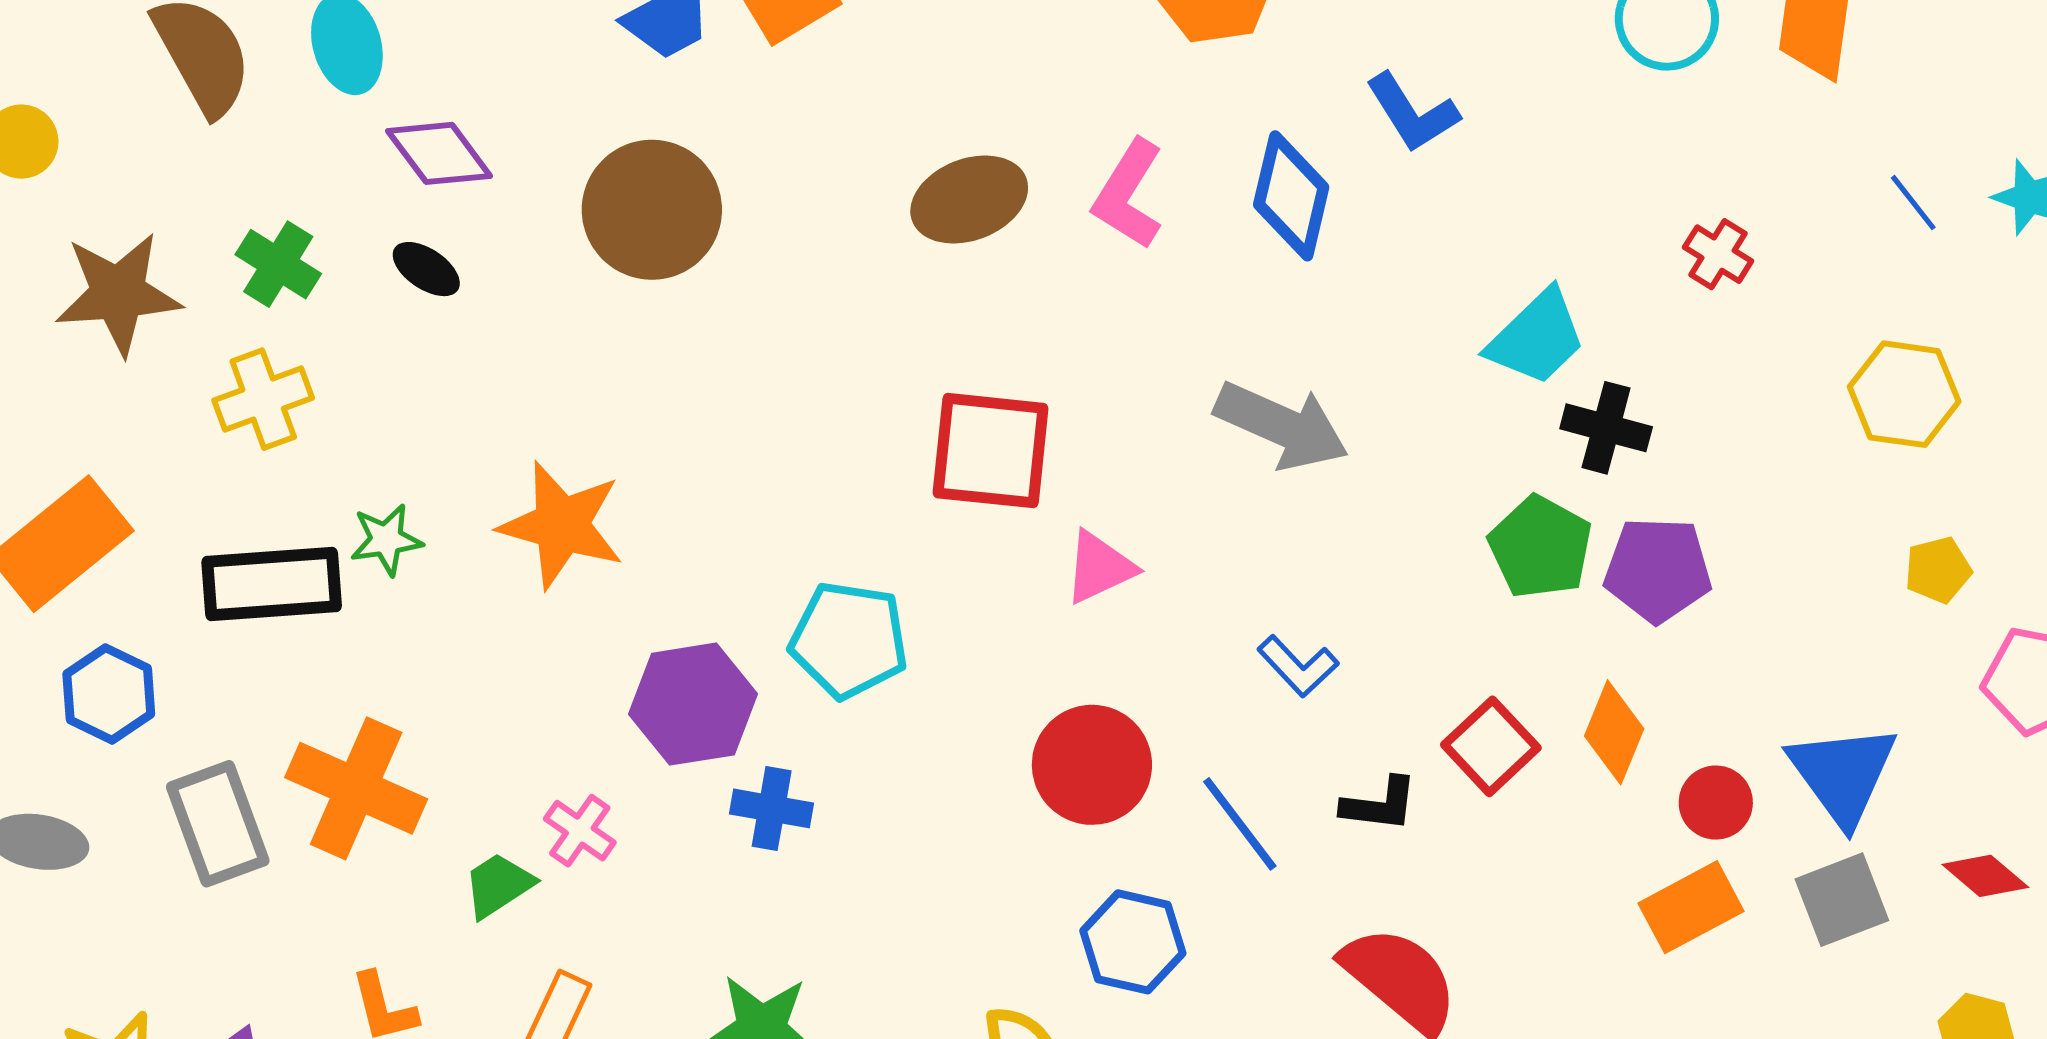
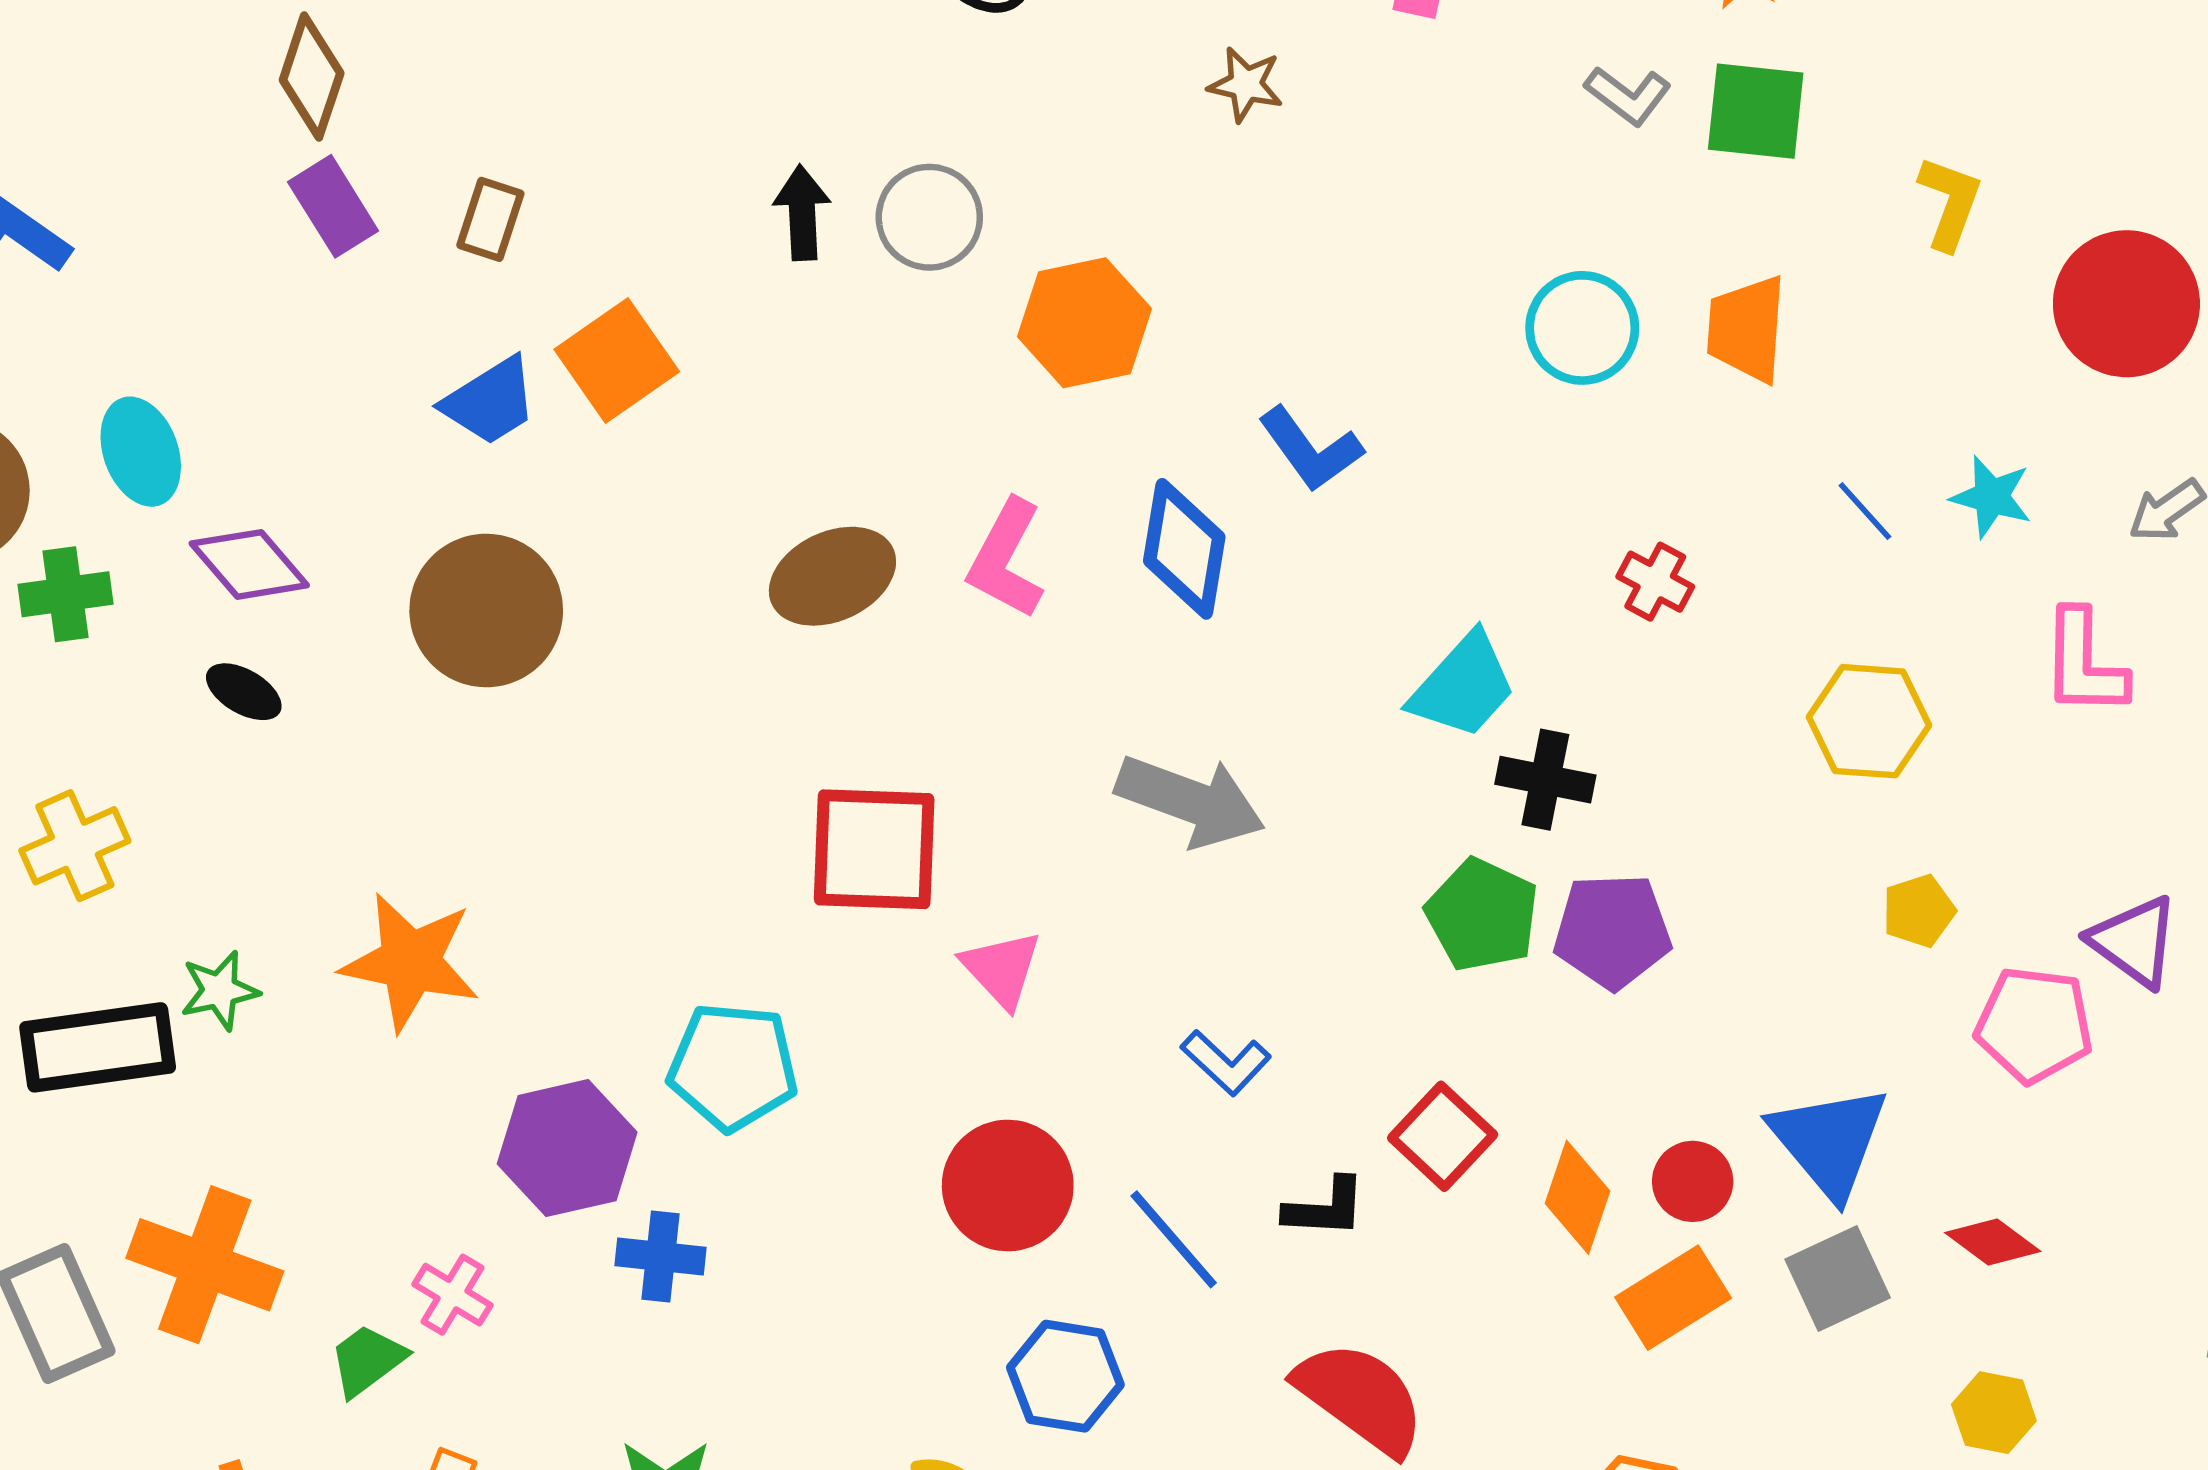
green cross: (278, 264) -> (65, 594), moved, turned -36
pink triangle: (1099, 567) -> (1002, 969), turned -44
orange diamond: (1614, 732) -> (1578, 1197), moved

